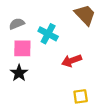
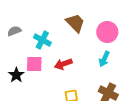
pink square: (22, 48) -> (34, 64), moved

